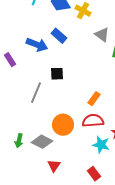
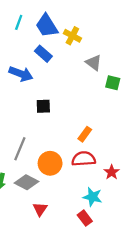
blue rectangle: (59, 36) -> (43, 54), moved
gray line: (36, 93) -> (20, 149), moved
cyan star: (101, 145) -> (93, 197), moved

